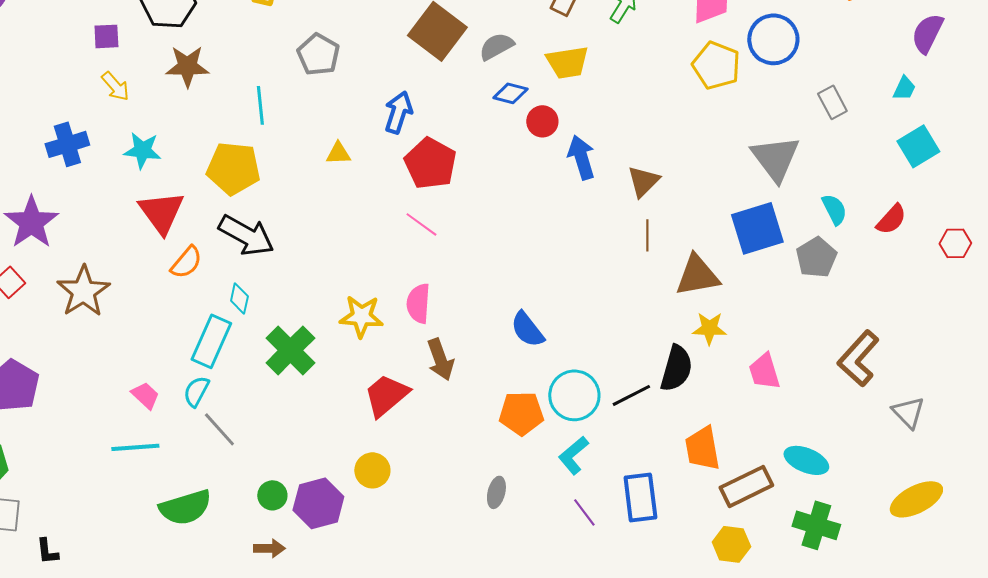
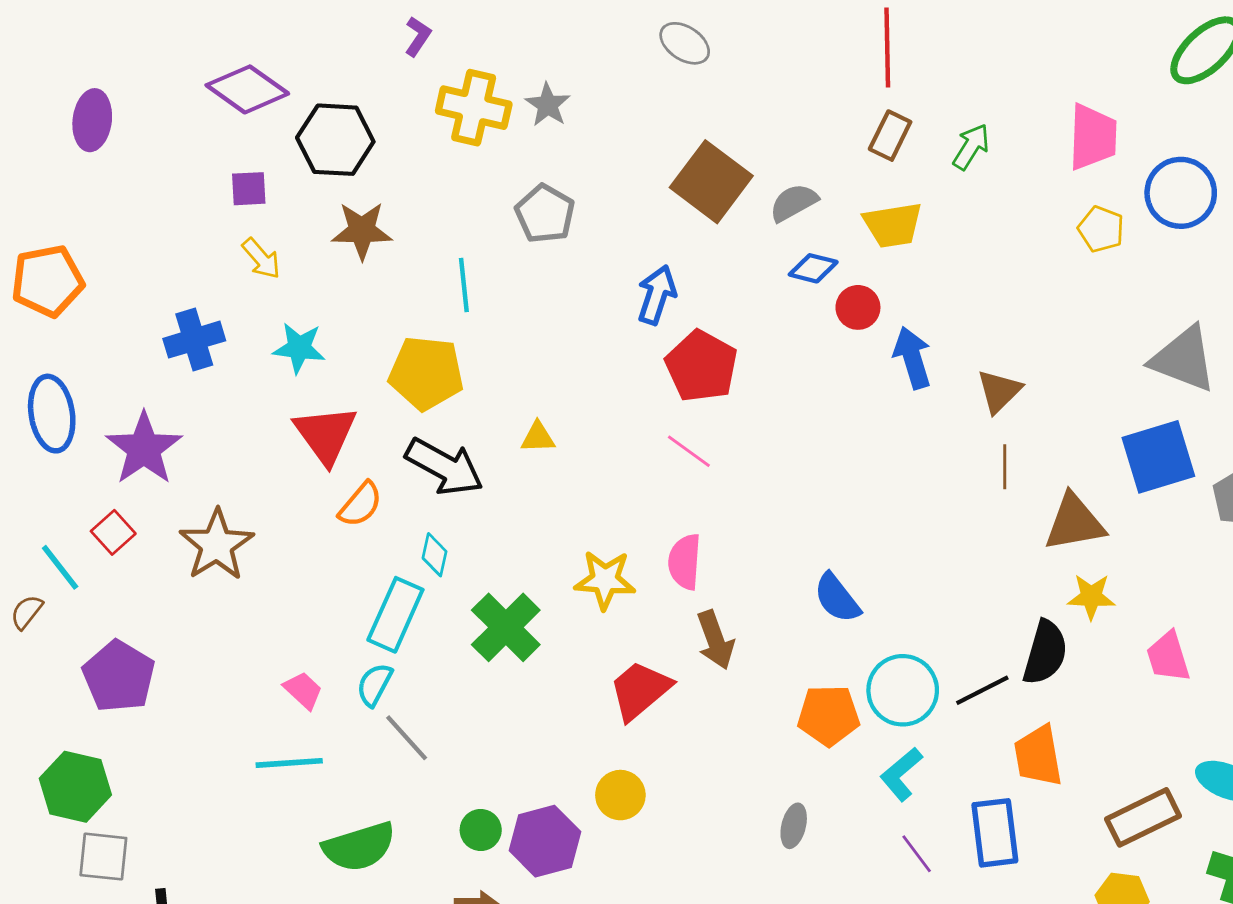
yellow pentagon: (716, 65) -> (1101, 229), size x0.7
yellow triangle: (338, 153) -> (538, 437), moved
gray triangle: (775, 158) -> (1184, 359), turned -32
orange trapezoid: (702, 448) -> (1038, 756), moved

